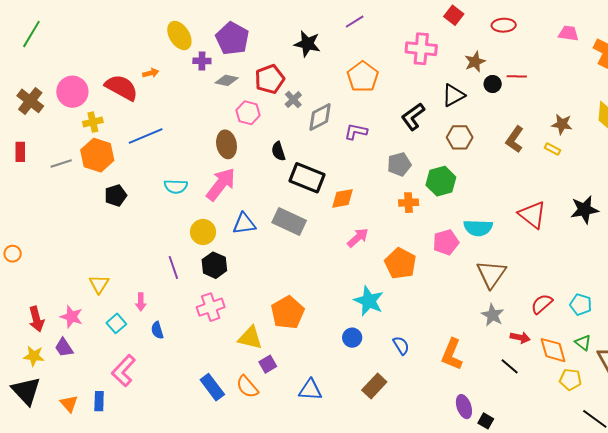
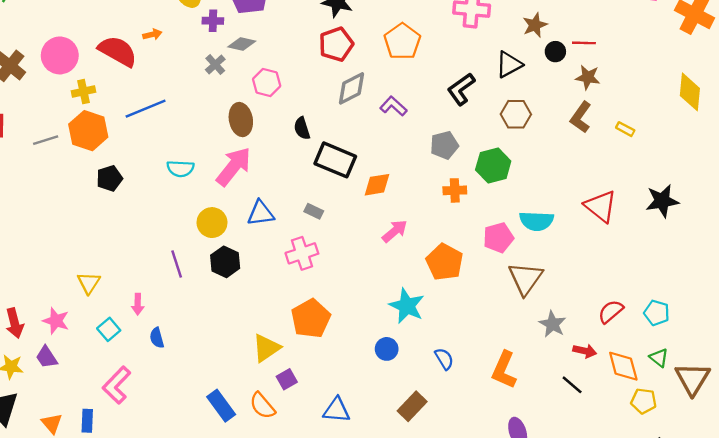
red pentagon: (270, 79) -> (336, 44), moved
gray cross: (293, 100) -> (215, 65), moved
brown star: (562, 124) -> (588, 77), moved
purple L-shape: (356, 132) -> (393, 106), turned 30
gray rectangle: (289, 221) -> (314, 211), size x0.5
brown triangle: (491, 274) -> (525, 278), moved
pink cross: (211, 307) -> (302, 253), moved
yellow triangle: (250, 338) -> (266, 348), turned -48

